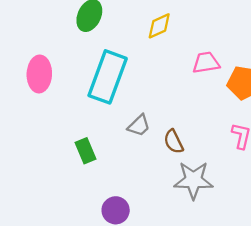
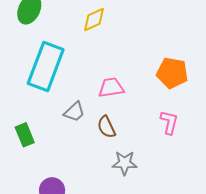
pink trapezoid: (206, 63) -> (111, 88), moved
gray star: (193, 180) -> (125, 163), size x0.7

